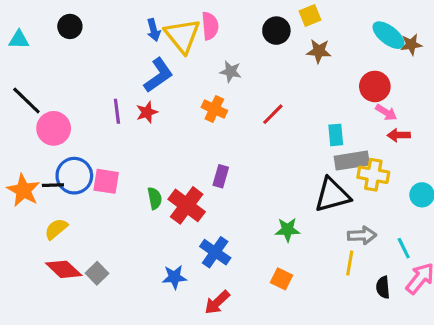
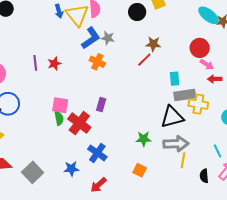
brown star: (319, 51) -> (153, 44), moved
blue L-shape: (158, 75) -> (91, 38), moved
red line: (273, 114) -> (144, 60), moved
pink square: (106, 181) -> (60, 105), moved
gray arrow: (362, 235) -> (176, 144), moved, size x1.4
gray square: (97, 273) -> (33, 172), moved, size x1.5

